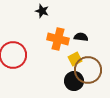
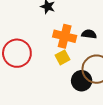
yellow square: (75, 59) -> (63, 57), moved

